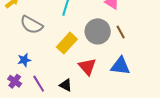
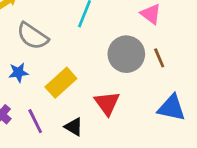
yellow rectangle: (67, 43) -> (61, 83), moved
blue star: (24, 60) -> (18, 73), moved
blue triangle: (120, 66) -> (172, 108), moved

